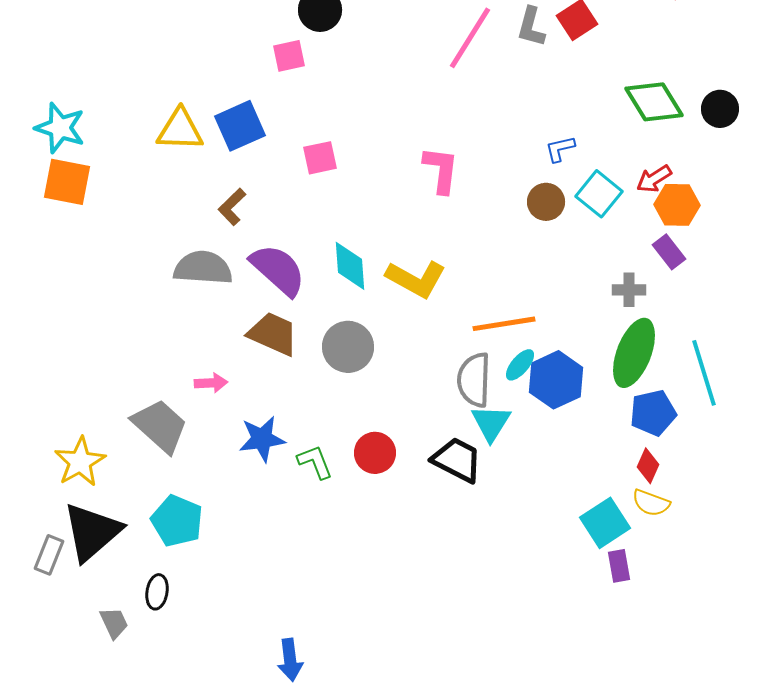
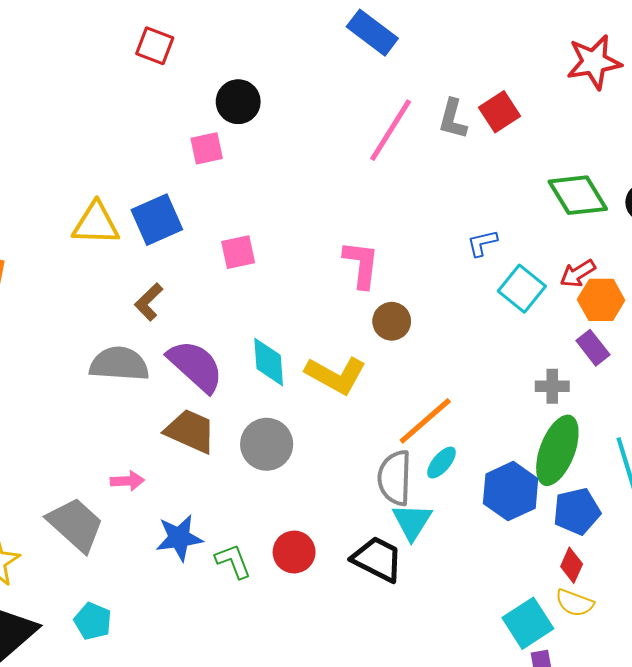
brown circle: (546, 202) -> (392, 321), moved
orange line: (504, 324) -> (425, 421), turned -32
blue hexagon: (556, 380) -> (511, 491), moved
cyan pentagon: (177, 521) -> (93, 621), size x0.7

